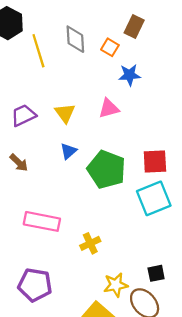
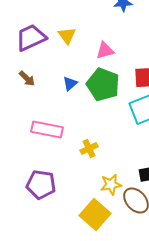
pink triangle: (109, 108) -> (105, 50), moved
purple trapezoid: (23, 115) -> (31, 38), size x1.4
blue triangle: (68, 151) -> (70, 84), moved

